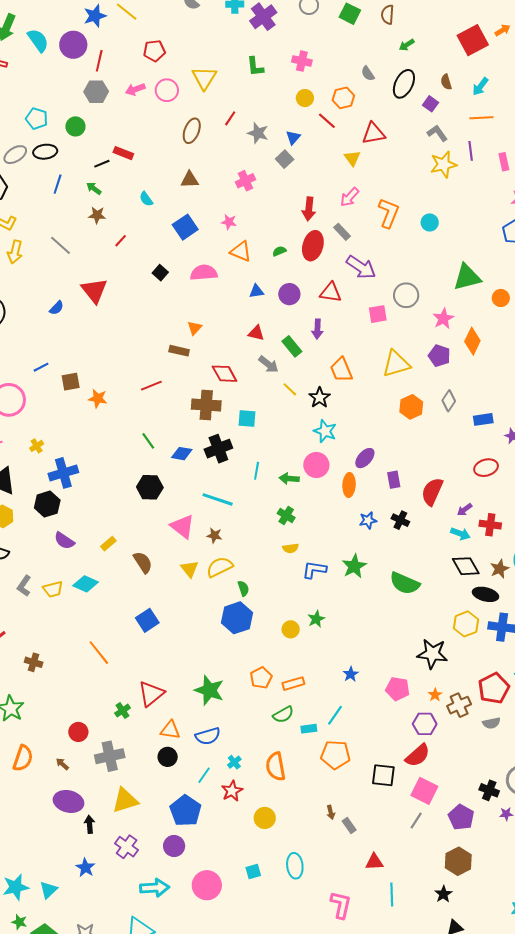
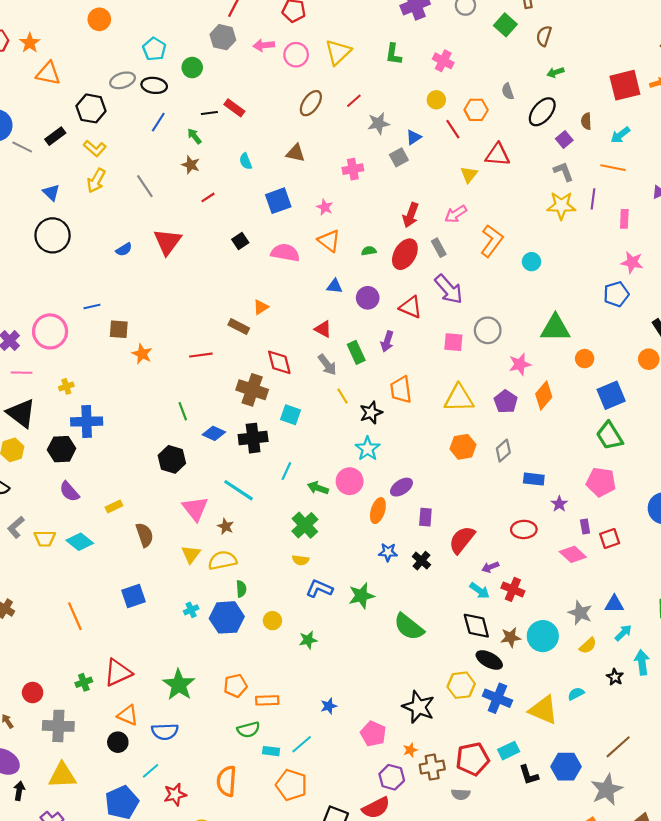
gray star: (258, 133) -> (379, 123), turned 30
green cross: (286, 516) -> (305, 525), size x1.4
yellow circle: (291, 629) -> (272, 621), moved
cyan cross: (234, 762) -> (191, 610), moved

